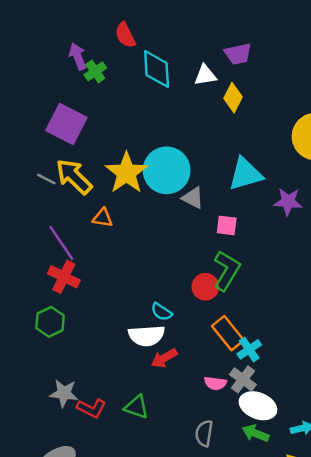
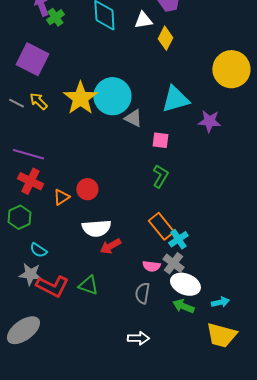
yellow arrow: (74, 177) -> (38, 101), size x0.6
orange triangle: (103, 218) -> (61, 197), moved, turned -42
purple line: (61, 243) -> (28, 154), turned -40
green L-shape: (227, 271) -> (160, 176), size x0.7
red circle: (205, 287) -> (87, 189), moved
cyan semicircle: (162, 312) -> (38, 250), moved
red L-shape: (91, 408) -> (52, 286), size x1.4
gray semicircle: (204, 433) -> (142, 293), moved

